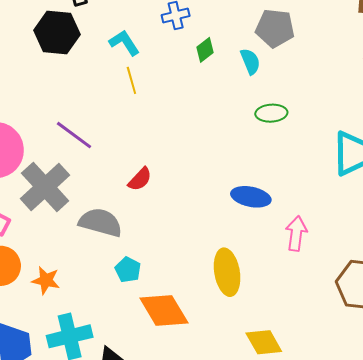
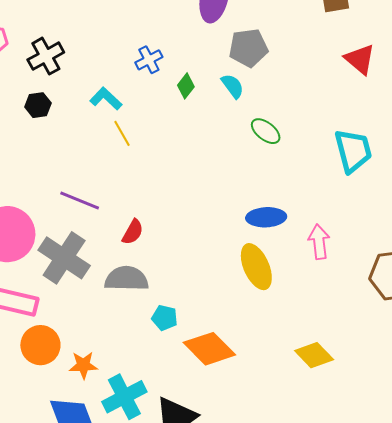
black hexagon: (57, 32) -> (38, 105), size x0.6
green ellipse: (271, 113) -> (266, 131), turned 56
red semicircle: (140, 179) -> (133, 232), moved
yellow ellipse: (227, 272) -> (256, 267), moved
orange star: (46, 280) -> (83, 365), moved

